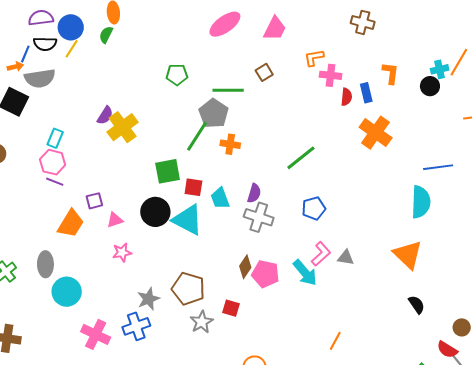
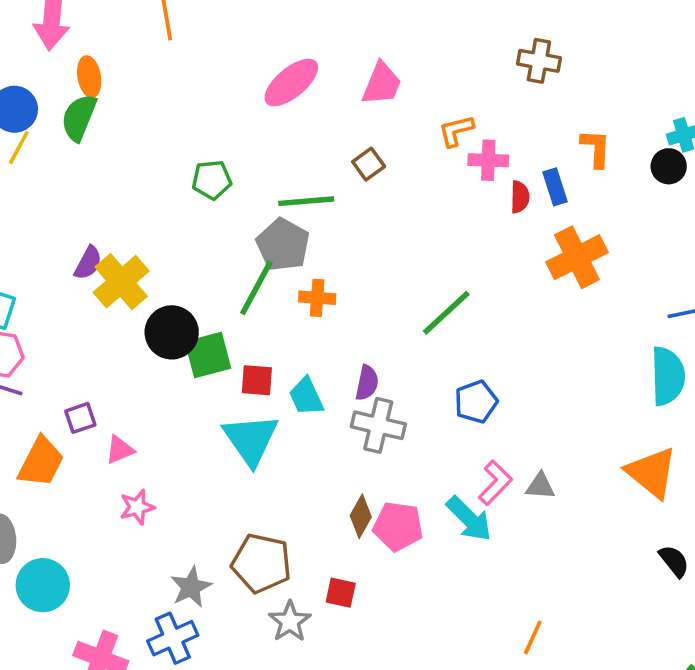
green semicircle: (106, 35) -> (79, 118), size x1.5
orange cross: (376, 133) -> (577, 257), turned 32
black circle: (155, 212) -> (172, 332), moved
cyan triangle: (188, 220) -> (251, 439), turned 32

